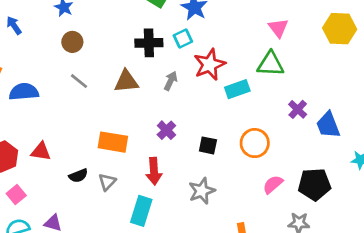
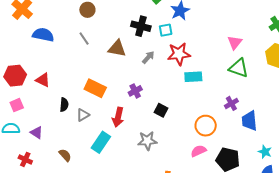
green triangle: (271, 64) -> (239, 68), moved
orange circle: (255, 143) -> (206, 126), moved
black semicircle: (78, 176) -> (64, 105), turned -80

